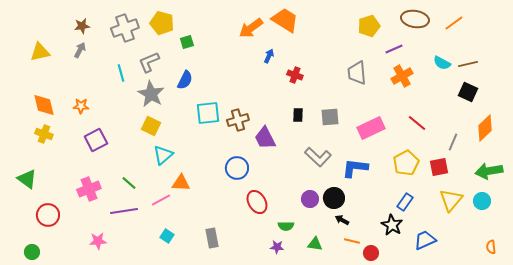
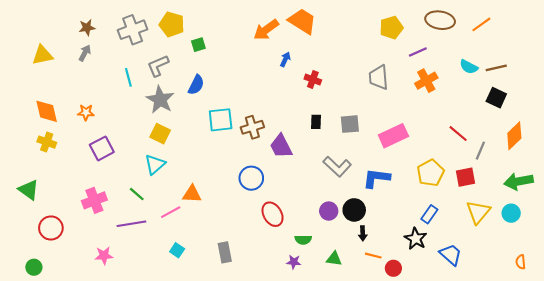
red line: (417, 123) -> (458, 134), moved
cyan triangle: (163, 155) -> (155, 164), moved
black arrow: (342, 220) -> (363, 233), turned -120
blue trapezoid: (425, 240) -> (451, 254), turned 65

